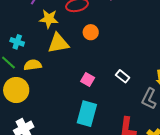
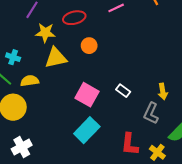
pink square: (88, 80) -> (87, 95), size x1.6
cyan rectangle: (87, 114) -> (87, 130), turned 30

